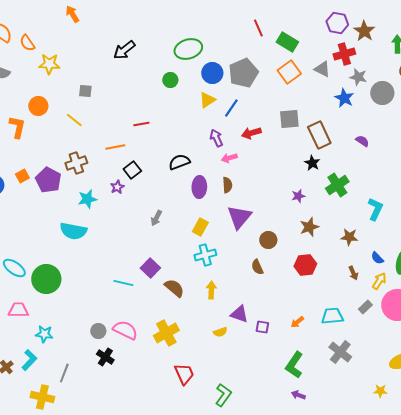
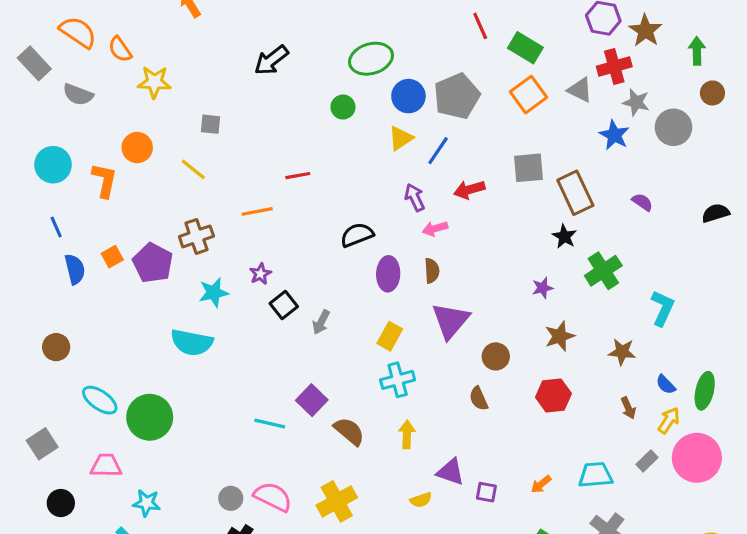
black square: (132, 170) -> (284, 305), moved

